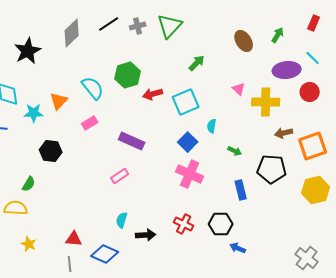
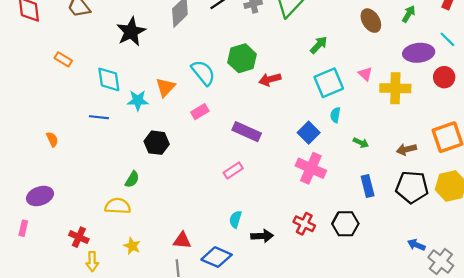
cyan square: (186, 102) -> (329, 83), moved
brown arrow: (284, 133) -> (406, 149), moved
black pentagon: (272, 169) -> (412, 187), moved
blue arrow: (238, 248) -> (416, 245), moved

